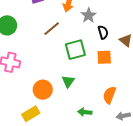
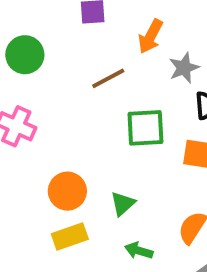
green triangle: (68, 81) -> (123, 204), moved
yellow rectangle: (31, 114) -> (70, 236), moved

